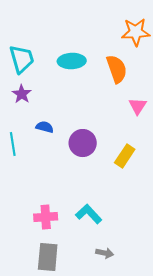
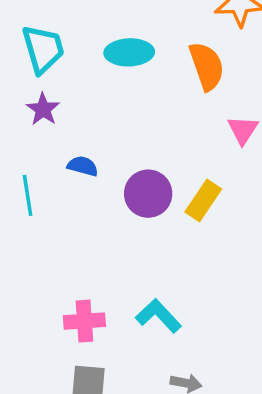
yellow rectangle: (125, 156) -> (203, 201), moved

